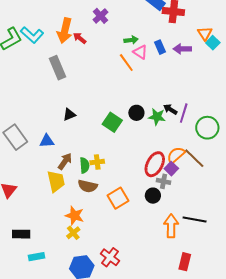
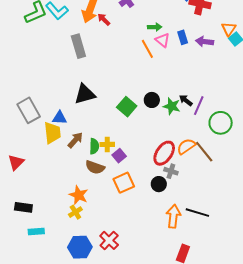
black triangle: (69, 115) -> (85, 94), size x1.6
purple square: (171, 169) -> (119, 156), moved
yellow trapezoid: (56, 181) -> (52, 133), moved

